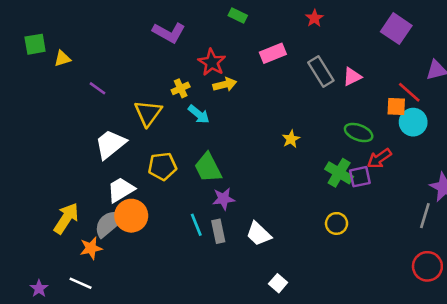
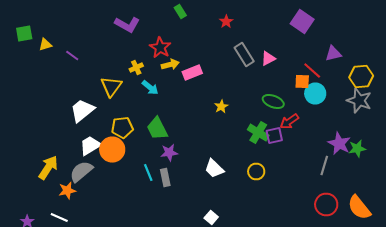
green rectangle: (238, 16) -> (180, 12), turned 32
red star: (314, 18) -> (226, 22), moved
pink rectangle: (273, 53) -> (192, 72), moved
purple line: (97, 88) -> (72, 56), moved
orange circle: (131, 216) -> (112, 150), moved
white trapezoid: (259, 234) -> (214, 168), moved

